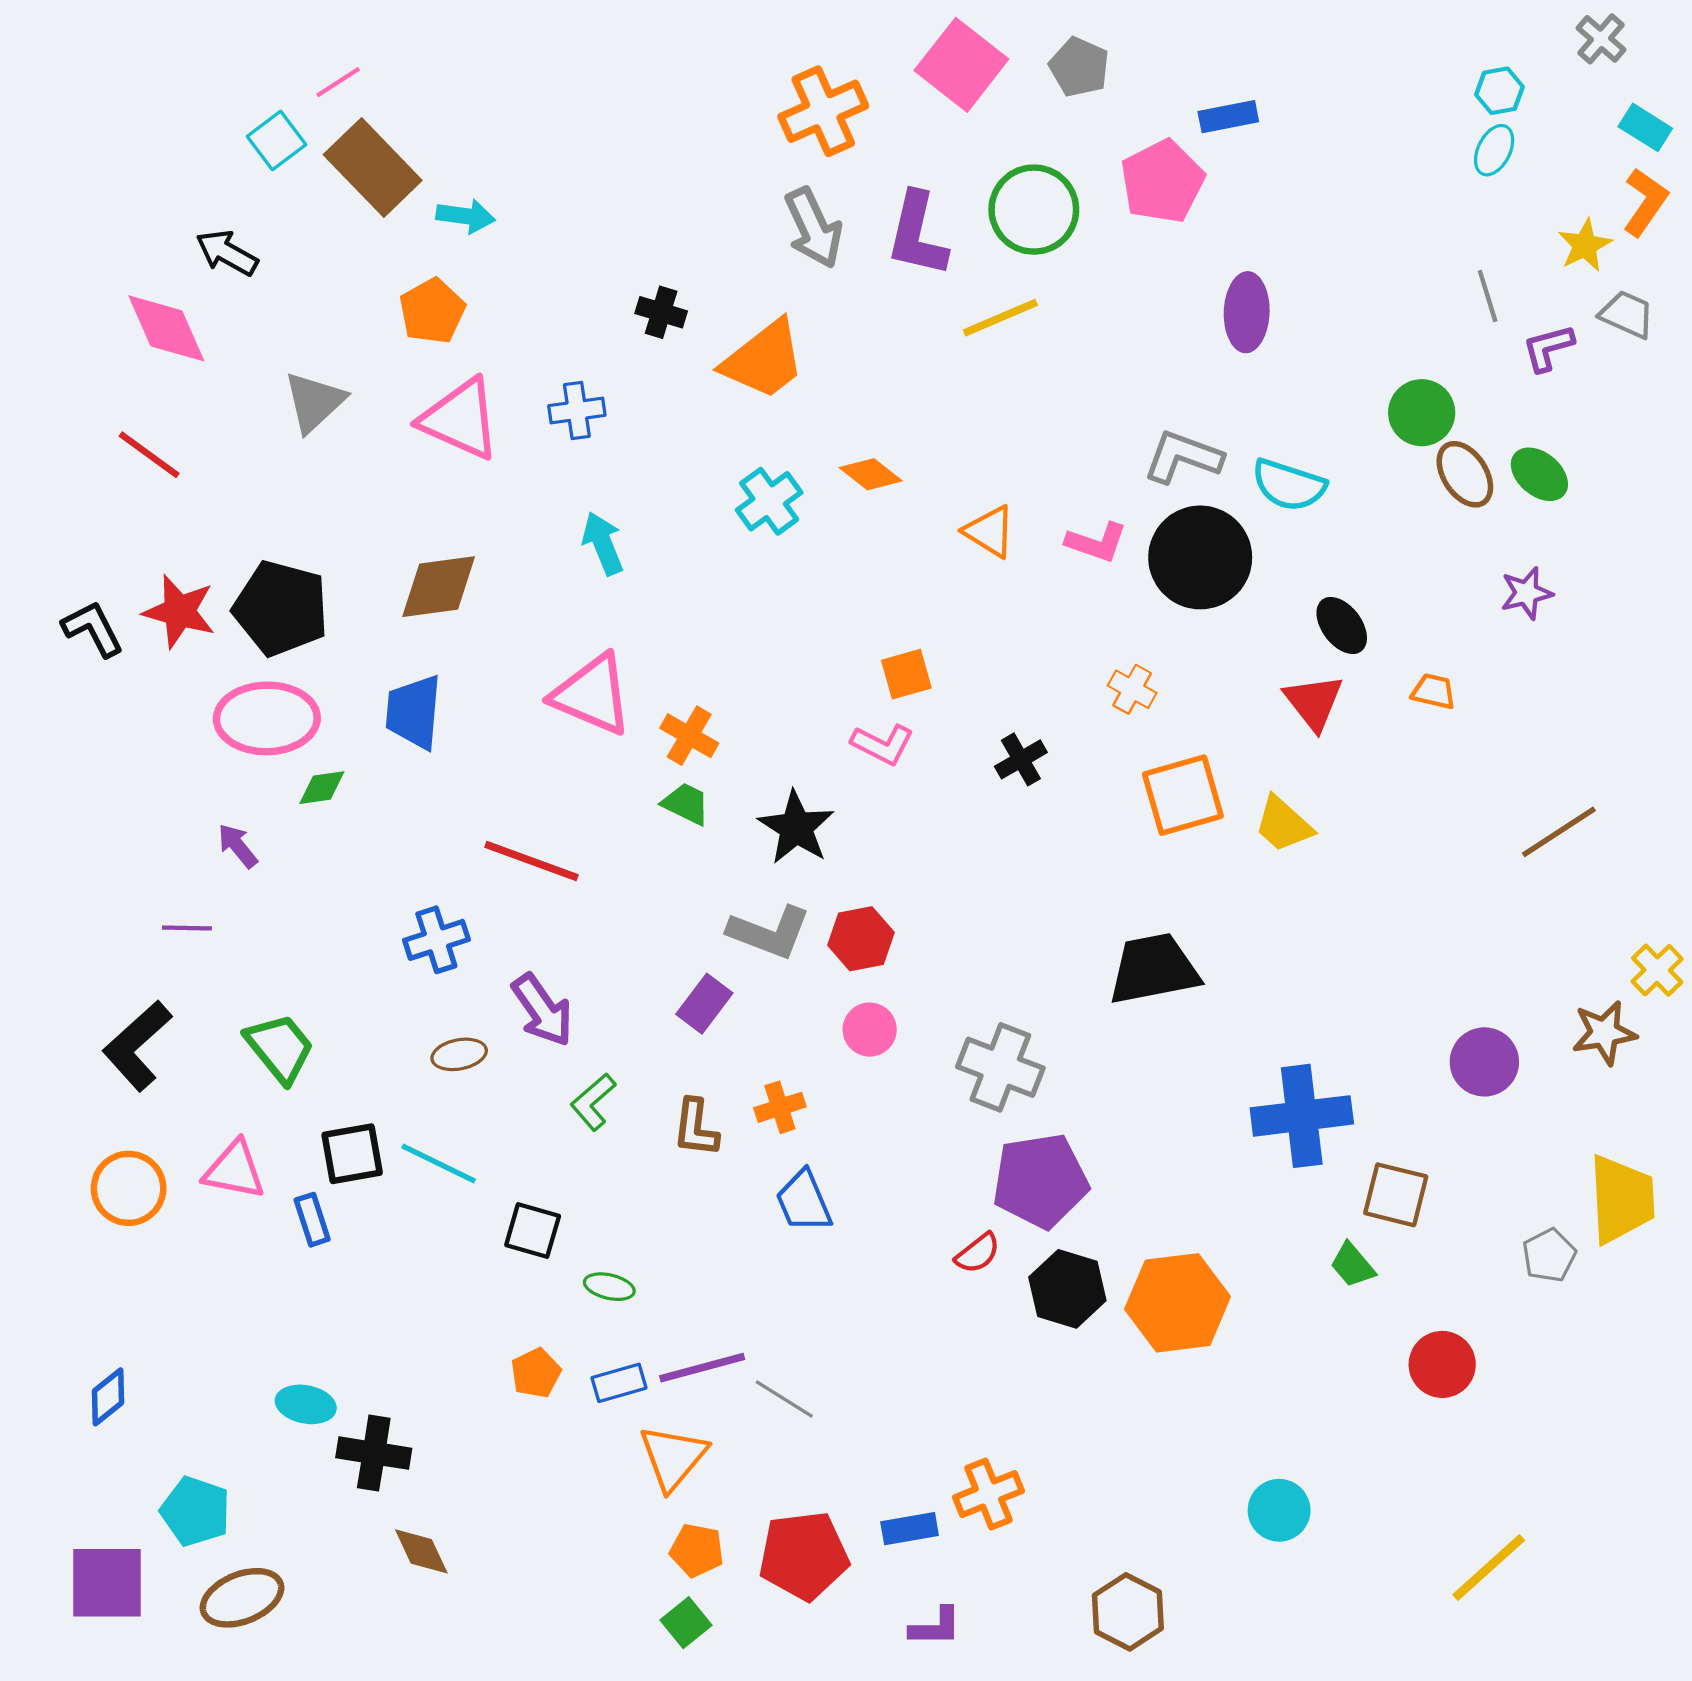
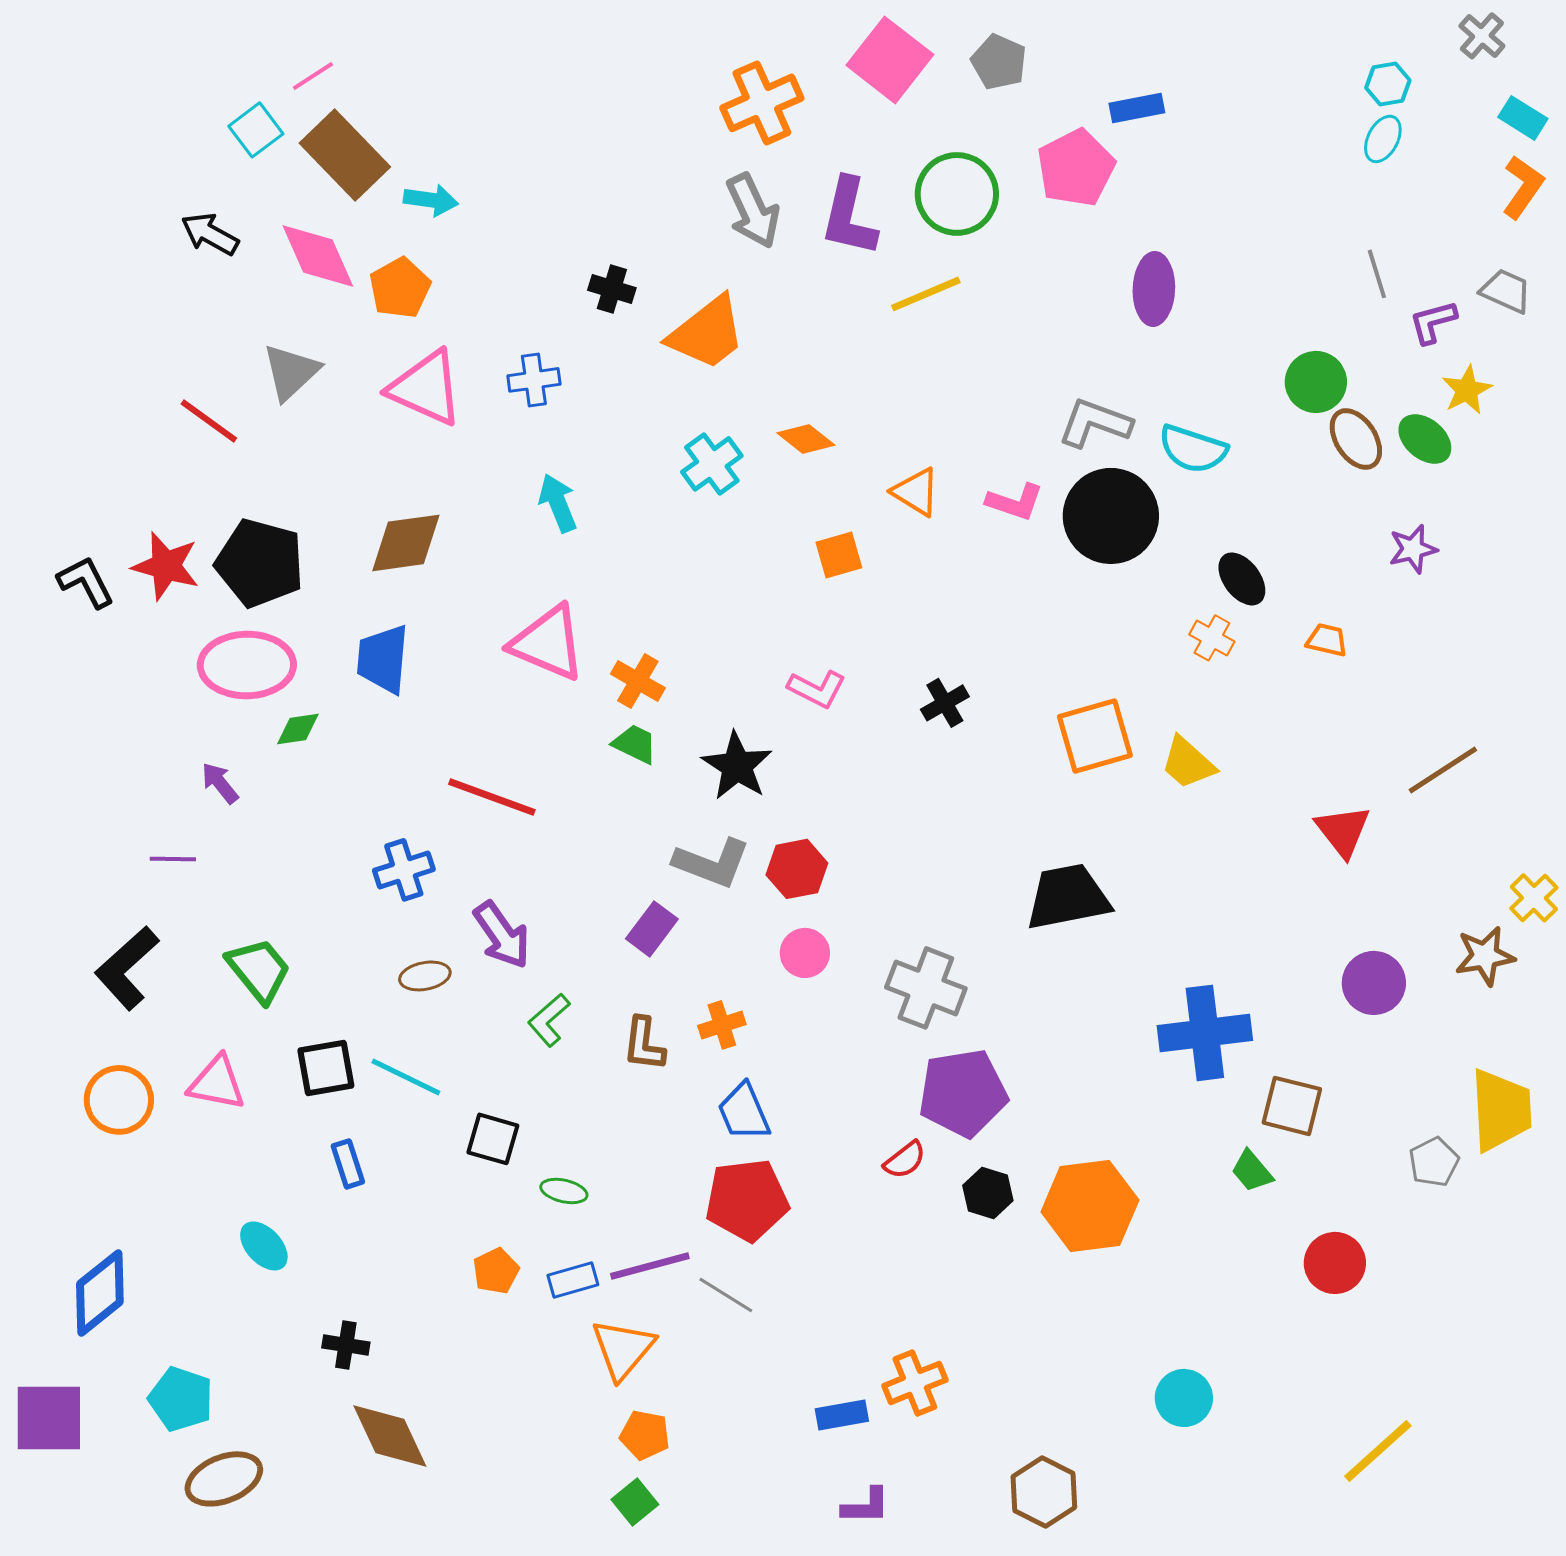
yellow star: (1585, 245) -> (1467, 390), moved
pink diamond: (166, 328) -> (318, 256), moved
red line: (149, 455) -> (209, 421), moved
orange square: (906, 674) -> (839, 555), moved
orange cross: (1132, 689) -> (1212, 638), moved
red triangle: (1314, 702) -> (1343, 831), moved
blue rectangle: (312, 1220) -> (348, 1164), moved
black hexagon: (1067, 1289) -> (988, 1193), size x0.7
blue diamond: (108, 1397) -> (100, 1293), size x1.6
cyan ellipse: (306, 1404) -> (264, 1246), moved, turned 36
black cross: (374, 1453) -> (346, 1345), size x0.7
brown diamond: (421, 1551) -> (390, 1436), size x1.5
red pentagon: (804, 1556) -> (747, 1200), moved
purple square: (107, 1583) -> (49, 1418), moved

